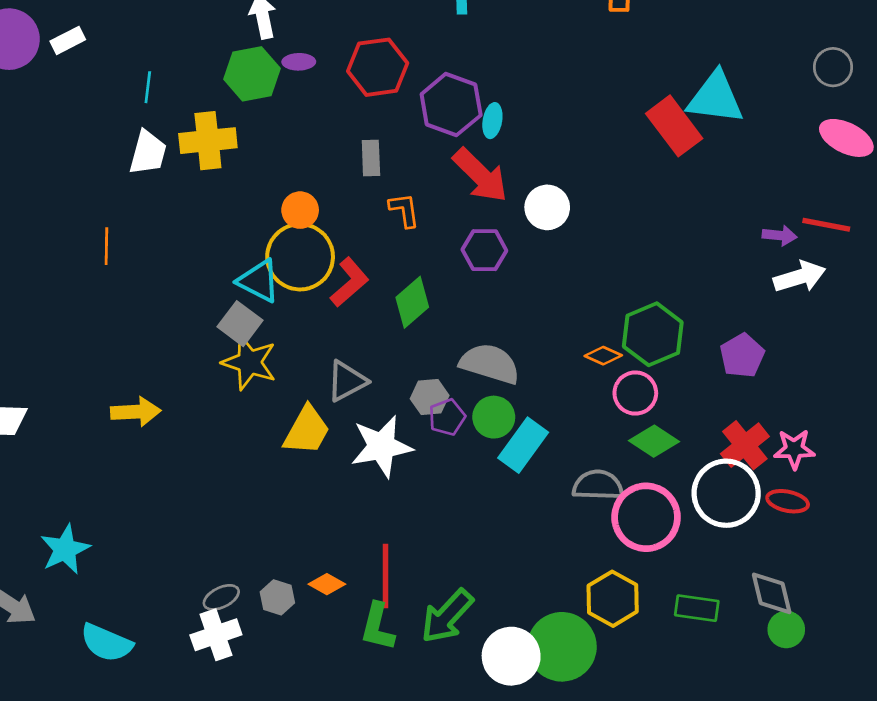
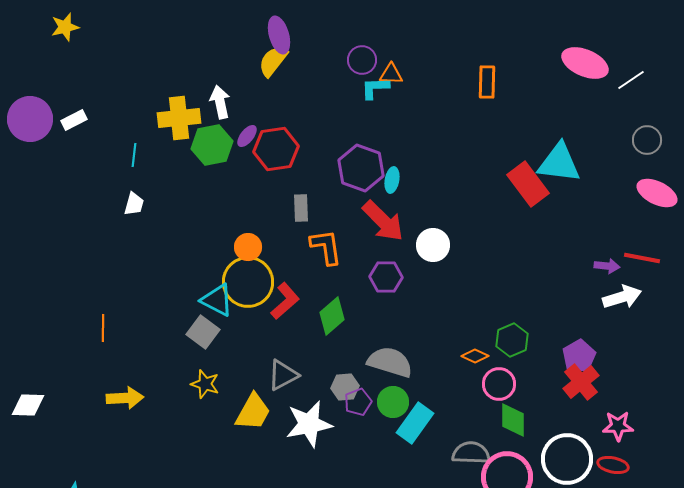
purple ellipse: (299, 62) -> (247, 136), turned -50
red hexagon: (378, 67) -> (276, 149), moved
yellow cross: (208, 141) -> (179, 118), moved
white trapezoid: (148, 153) -> (134, 204), size x0.7
orange L-shape: (404, 210) -> (326, 247), size x1.4
orange line: (106, 246) -> (103, 328), moved
green hexagon: (653, 334) -> (512, 340), size x0.7
yellow star: (249, 362) -> (205, 384), moved, size x0.7
green diamond: (654, 441) -> (513, 420), turned 57
red cross: (745, 445) -> (581, 382), moved

